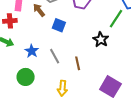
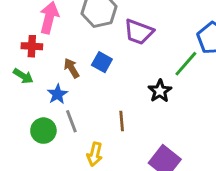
brown arrow: (39, 10) -> (72, 68), moved
gray line: (55, 56) -> (71, 121), moved

